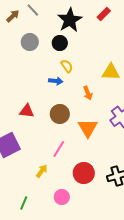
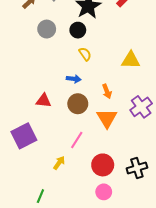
blue arrow: (56, 81) -> (74, 79), moved
orange arrow: (88, 93) -> (107, 91), moved
pink circle: (62, 197) -> (104, 192), moved

